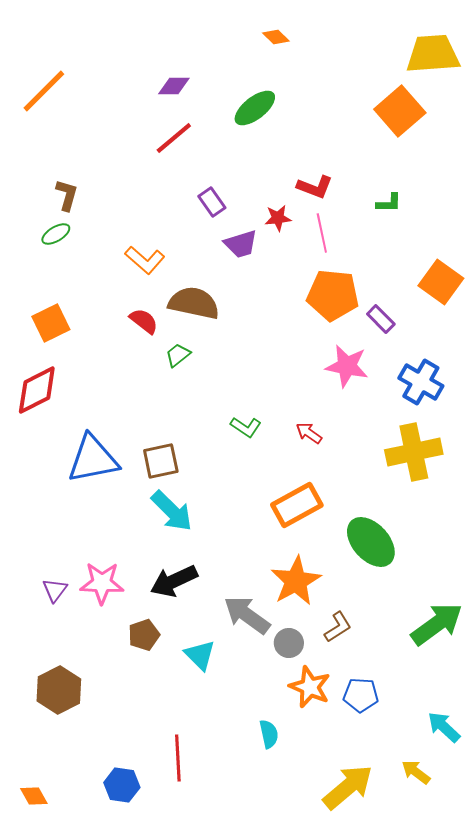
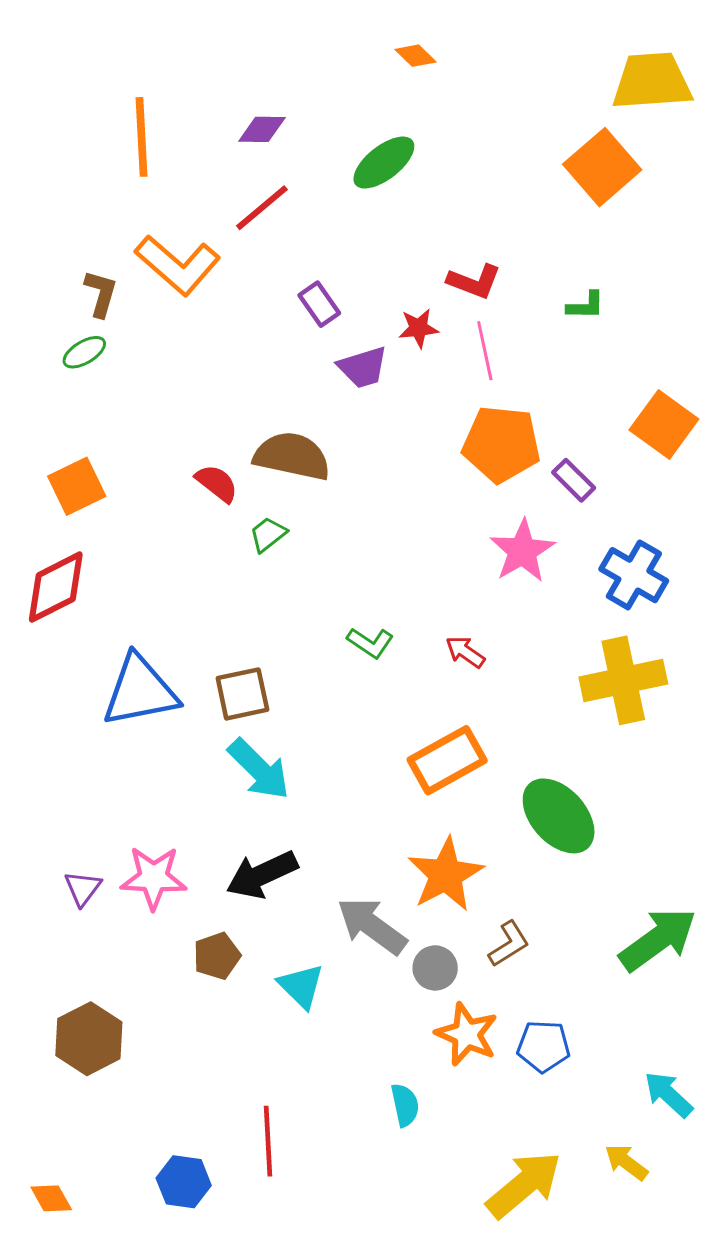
orange line: (44, 91) -> (142, 137), moved, turned -48
orange L-shape: (145, 260) -> (178, 265), moved, size x1.4
pink star: (347, 366) -> (522, 551), turned 30

